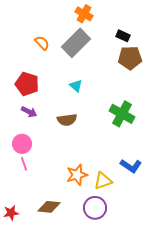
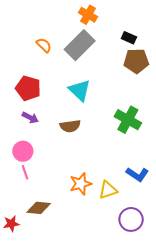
cyan triangle: (76, 86) -> (80, 90), size x1.6
brown diamond: (49, 207) -> (39, 208), moved
purple circle: (95, 208) -> (131, 219), moved

